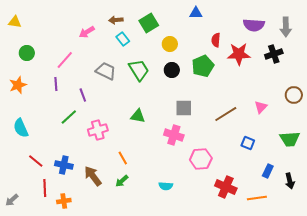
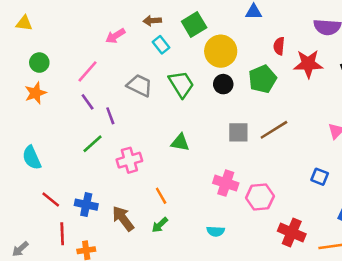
yellow circle: (170, 44) -> (221, 51), size x1.6
purple line: (56, 84) -> (88, 102), moved, turned -32
orange star: (18, 85) -> (36, 93), moved
brown line: (226, 114) -> (274, 130), moved
pink cross: (174, 135) -> (226, 183), moved

